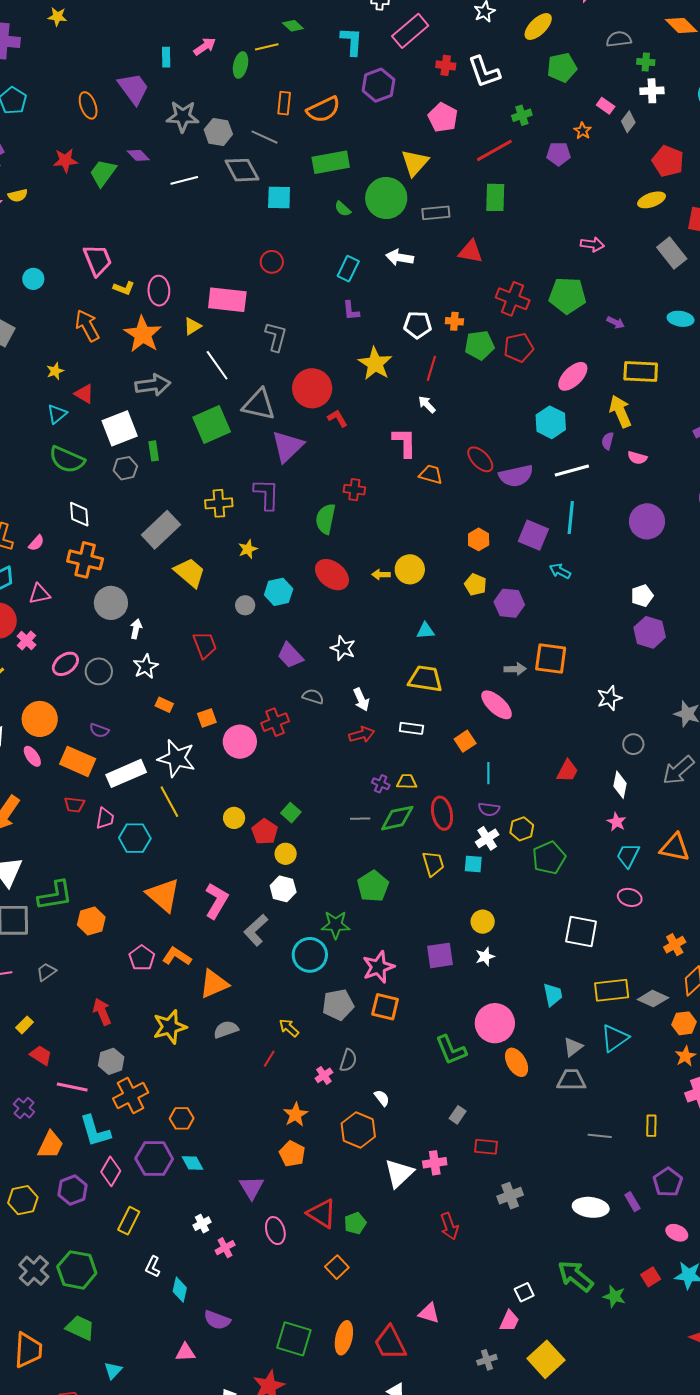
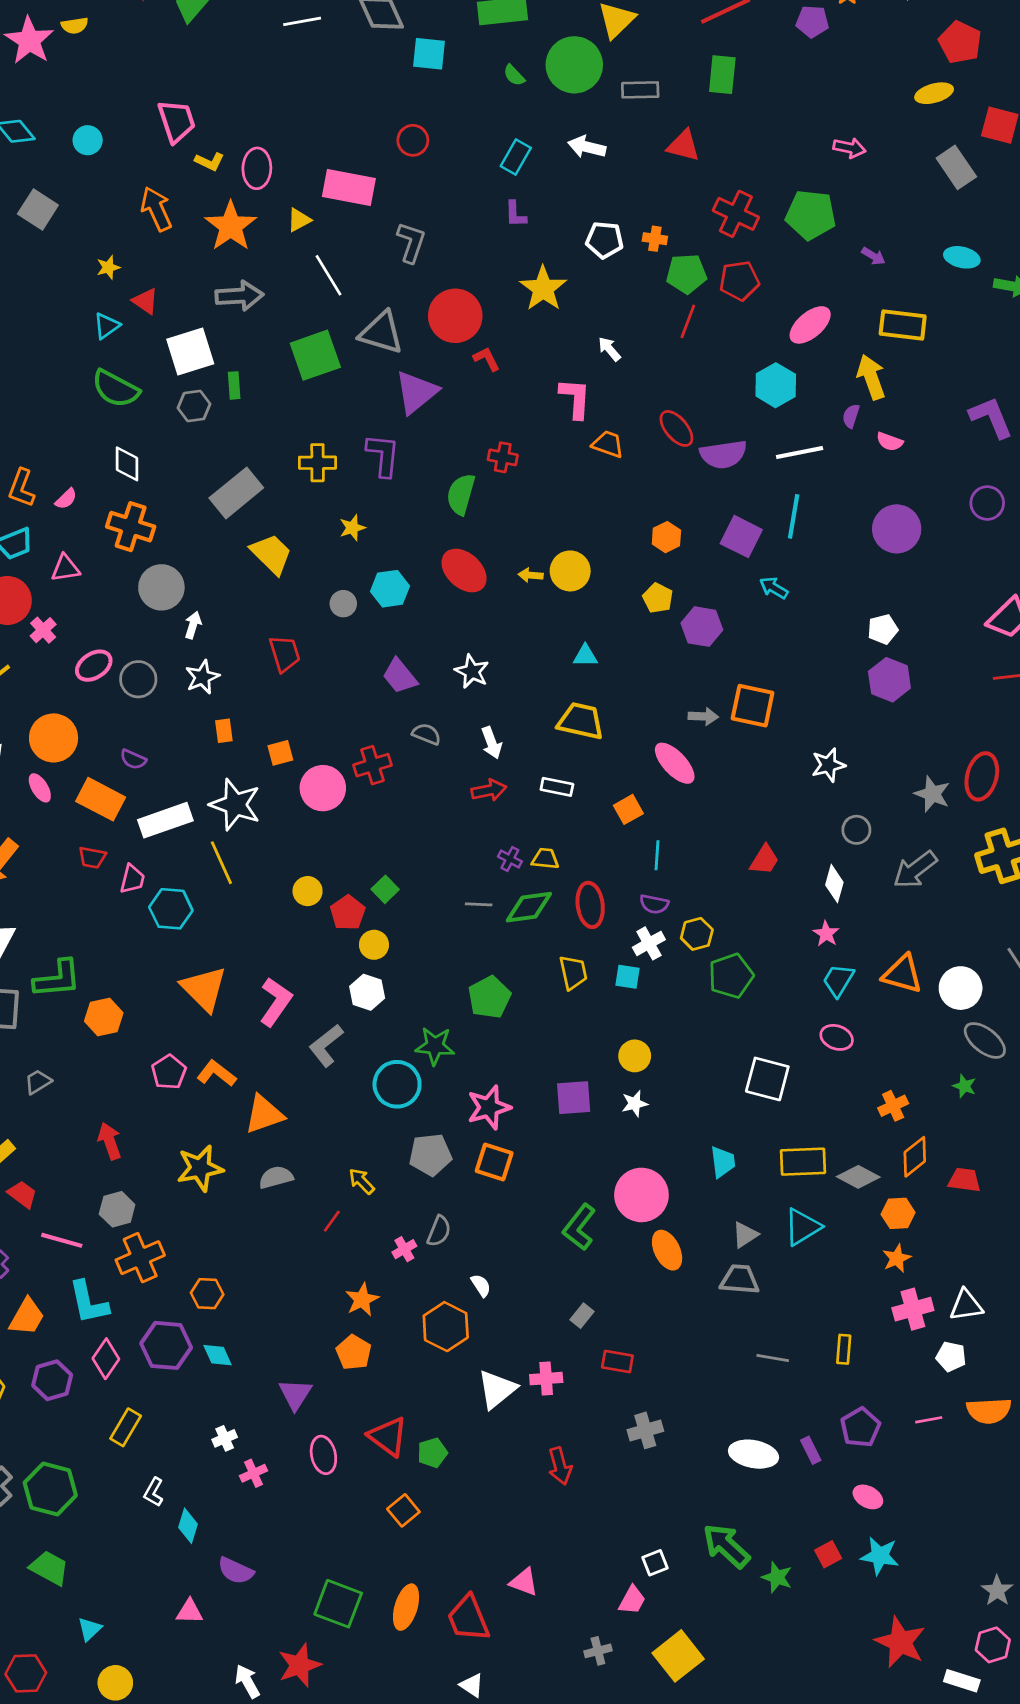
red line: (431, 368) -> (688, 321), moved
orange rectangle: (164, 705) -> (224, 731), turned 54
green L-shape: (451, 1050) -> (579, 1227), turned 56

